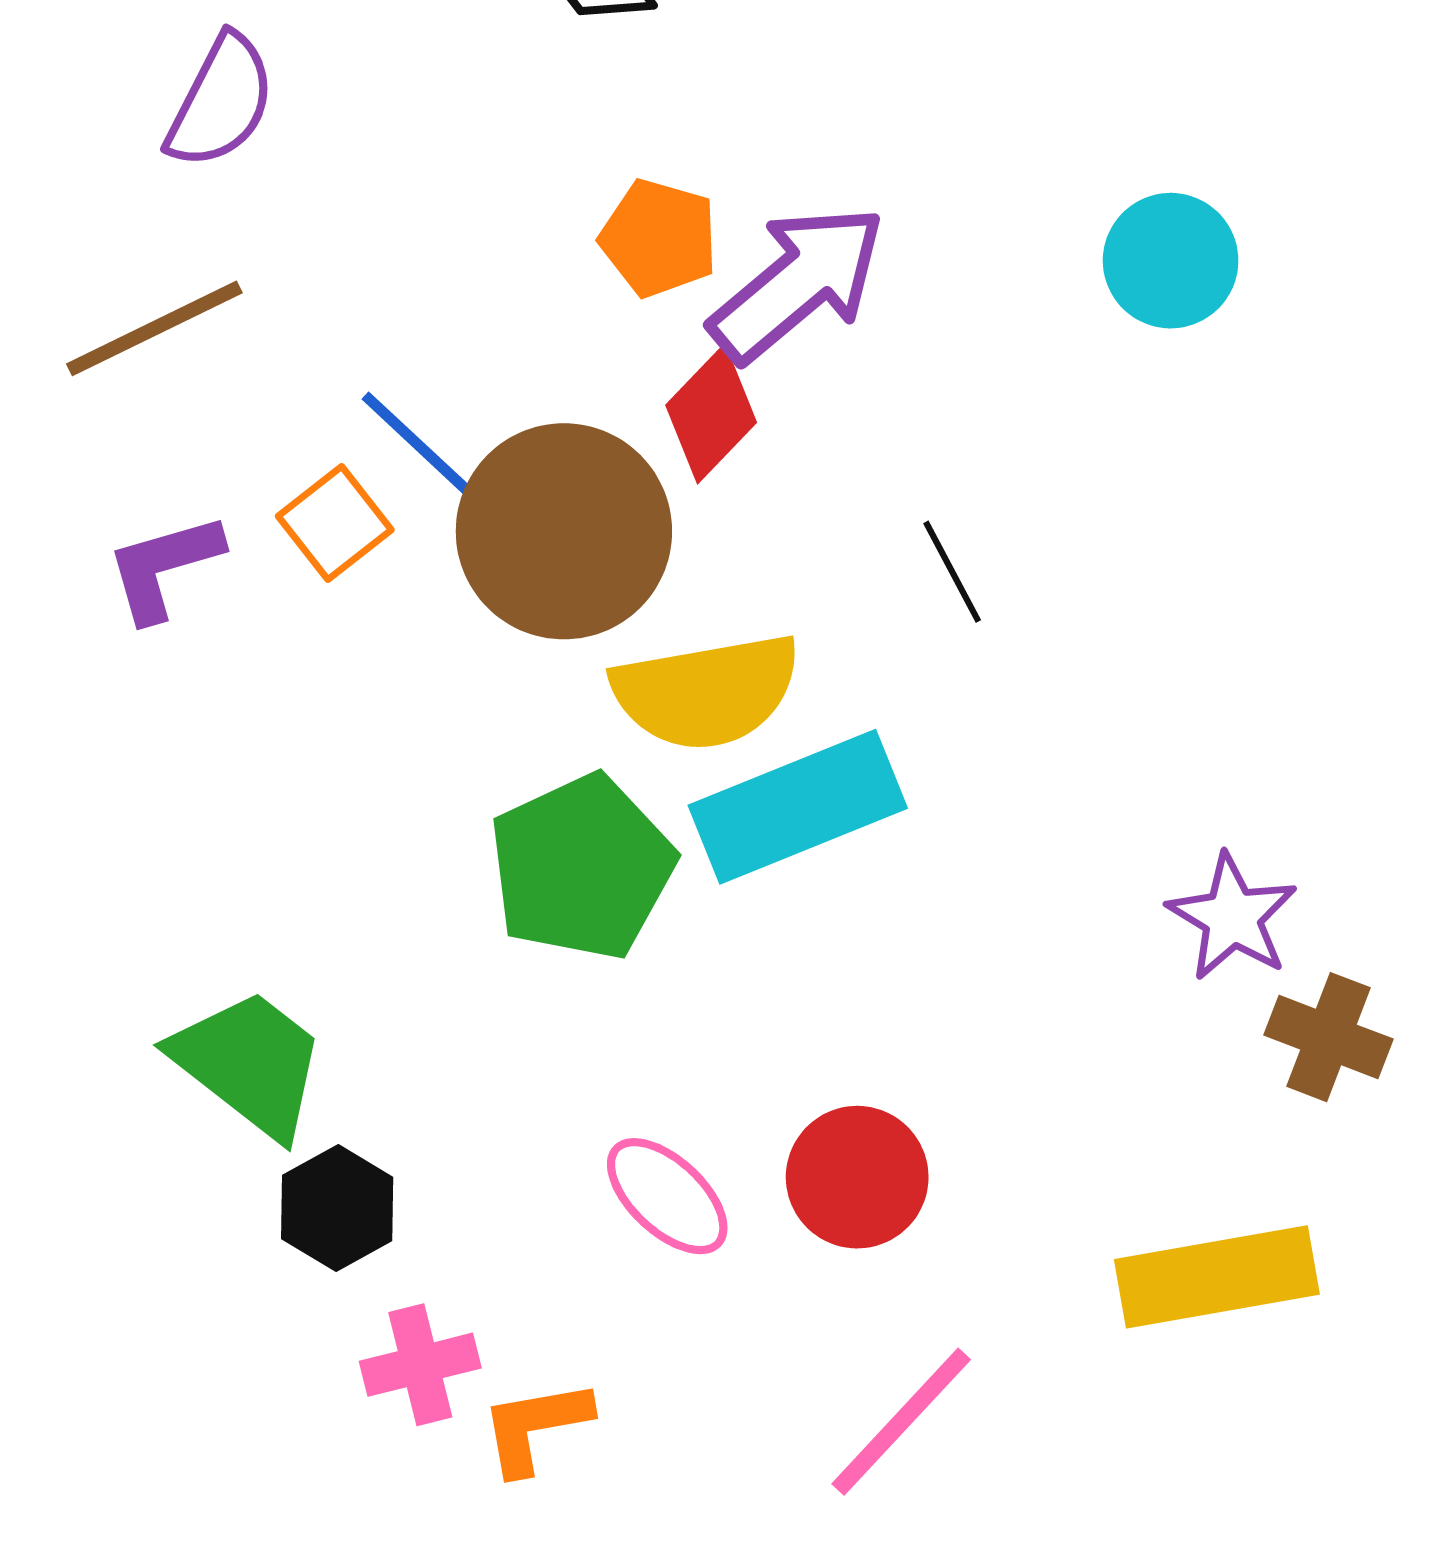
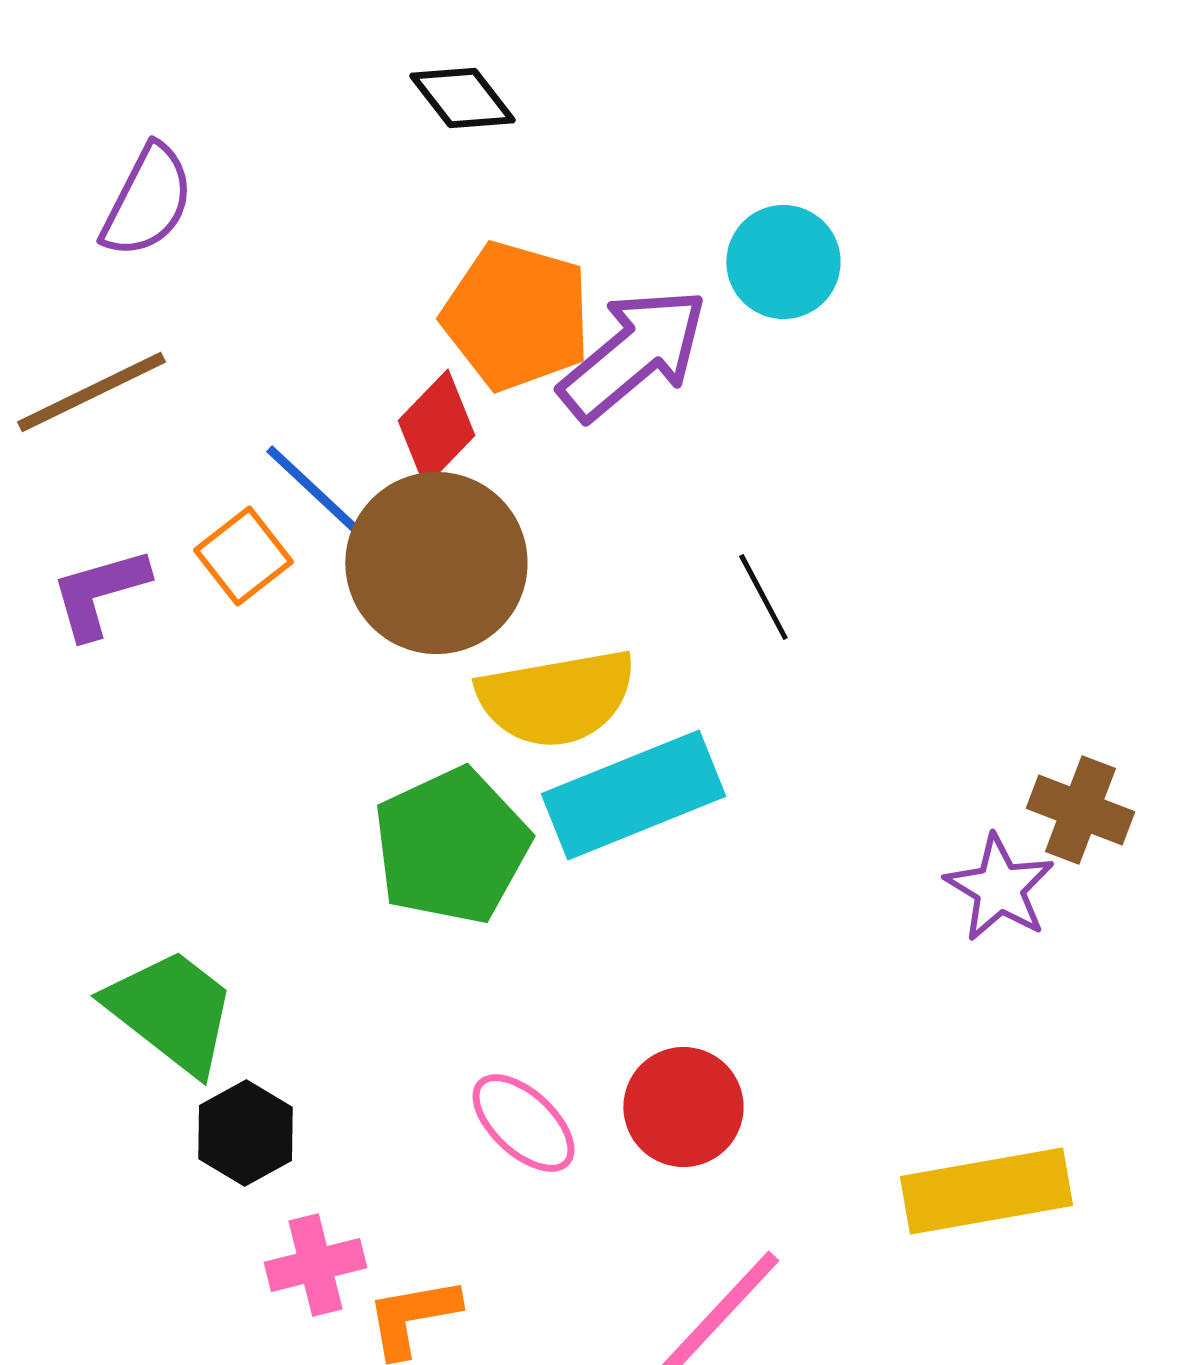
orange pentagon: (659, 238) -> (516, 316), size x1.5
cyan circle: (1171, 261) -> (783, 262), moved
red diamond: (711, 414) -> (436, 428), moved
brown cross: (1328, 1037) -> (1080, 810), moved

